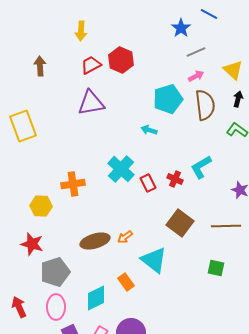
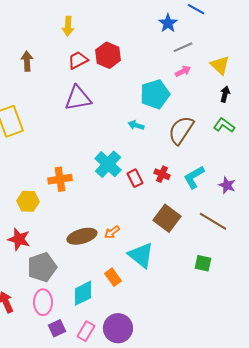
brown semicircle: (205, 105) -> (181, 130), moved, turned -140
cyan L-shape: (201, 167) -> (194, 177), moved
brown line: (226, 226) -> (213, 221), turned 32

